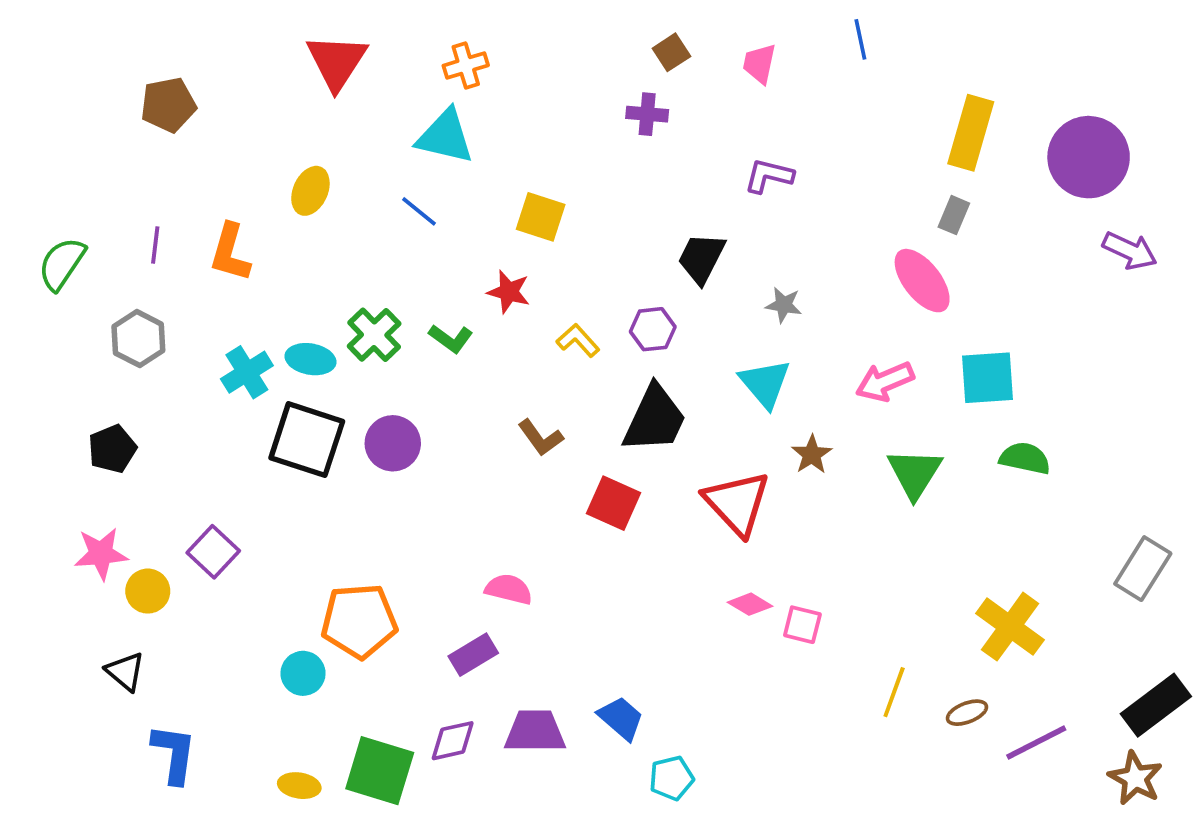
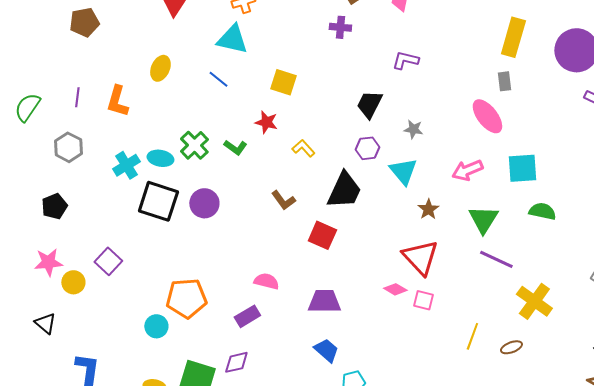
gray rectangle: (954, 215) -> (504, 81), turned -30
purple hexagon: (653, 329) -> (367, 148), moved
red triangle: (737, 503) -> (420, 257), moved
black triangle: (125, 671) -> (45, 323), moved
purple trapezoid: (535, 731) -> (324, 301), moved
purple line: (1036, 743) -> (496, 259), moved, turned 52

